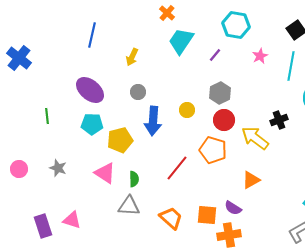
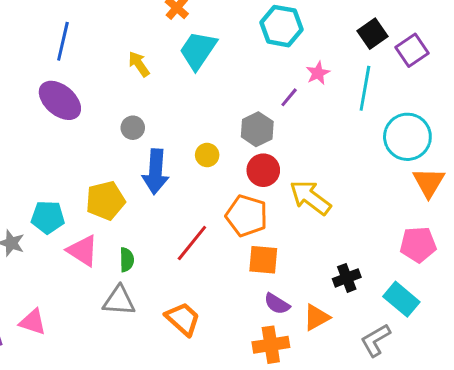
purple line: (215, 55) -> (289, 97), moved
yellow arrow: (132, 57) -> (139, 64), moved, turned 120
purple ellipse: (90, 90) -> (60, 100), moved
black cross: (279, 120) -> (347, 278), moved
cyan pentagon: (92, 124) -> (48, 217), moved
orange triangle: (251, 180) -> (316, 317), moved
orange square: (207, 215) -> (263, 260), moved

